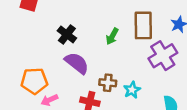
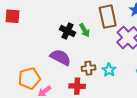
black cross: (67, 34) -> (67, 31), moved
green arrow: (112, 36) -> (85, 30), turned -48

